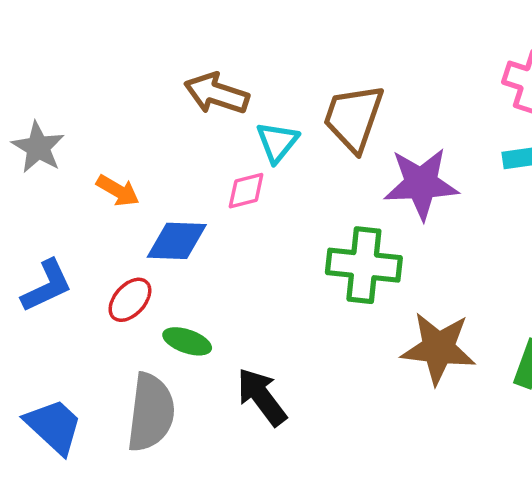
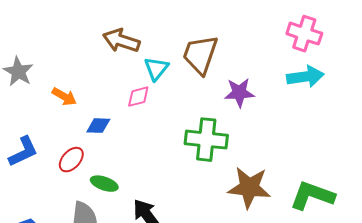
purple star: (421, 184) -> (239, 93), size x0.7
blue diamond: (177, 241) -> (98, 126), size x0.7

